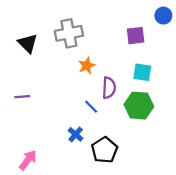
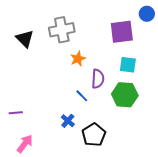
purple square: (136, 36) -> (122, 32), size x1.4
purple line: (22, 97) -> (16, 113), moved

